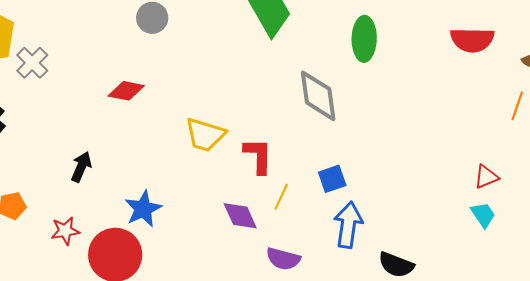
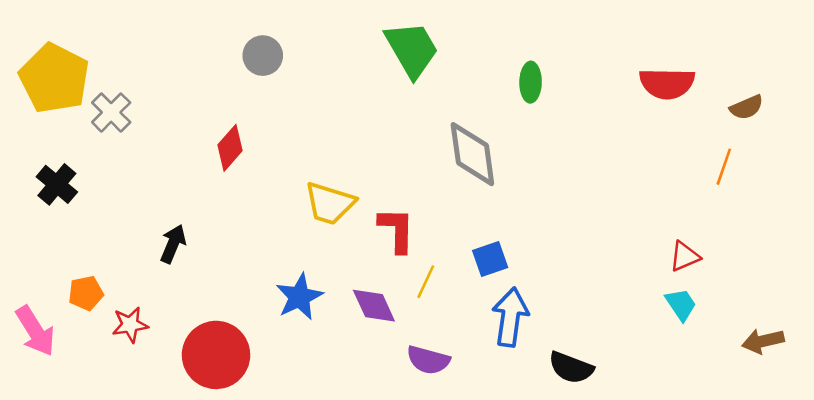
green ellipse: (364, 39) -> (531, 82), size x0.7
red diamond: (126, 91) -> (230, 148), turned -60
blue star: (143, 209) -> (299, 297), moved
red star: (65, 231) -> (130, 325), moved

